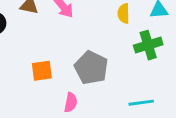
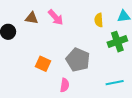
orange square: (42, 71) -> (43, 64), turned 35

